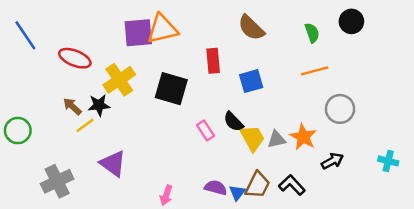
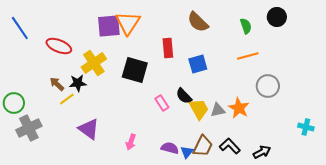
orange triangle: (162, 29) -> (128, 23), turned -44
black arrow: (332, 161) -> (262, 152), moved
gray cross: (57, 181) -> (29, 128), moved
pink arrow: (166, 195) -> (131, 142), moved

